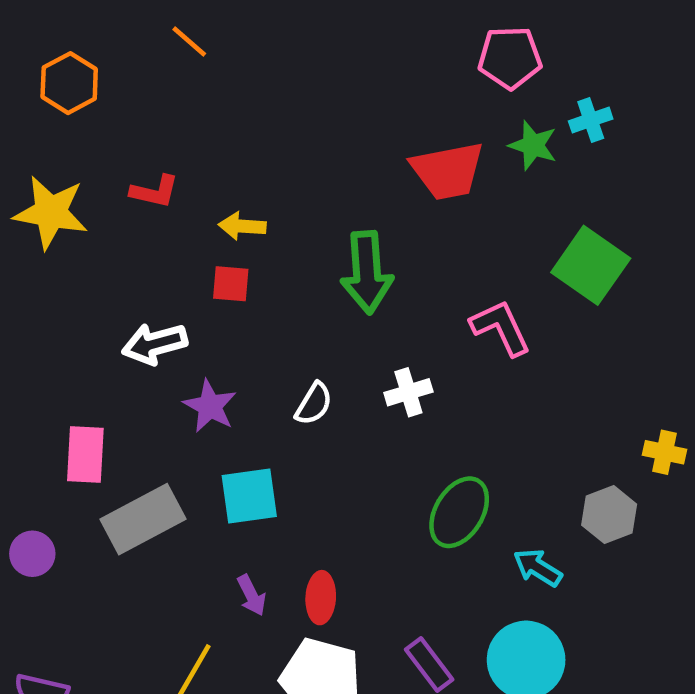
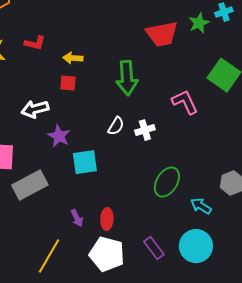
green star: (533, 145) -> (199, 23), turned 30
white semicircle: (314, 404) -> (116, 126), moved
cyan square: (249, 496) -> (85, 162), moved

